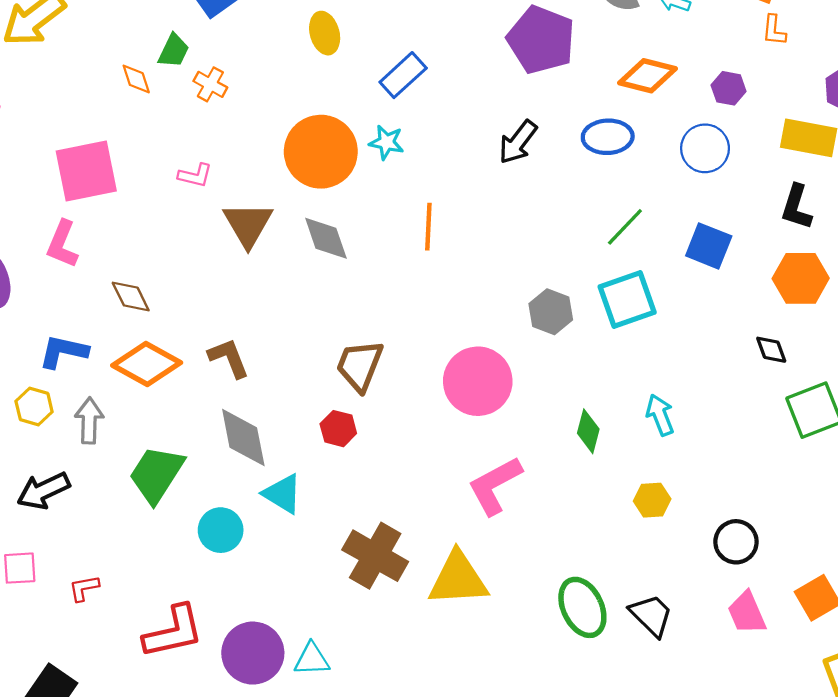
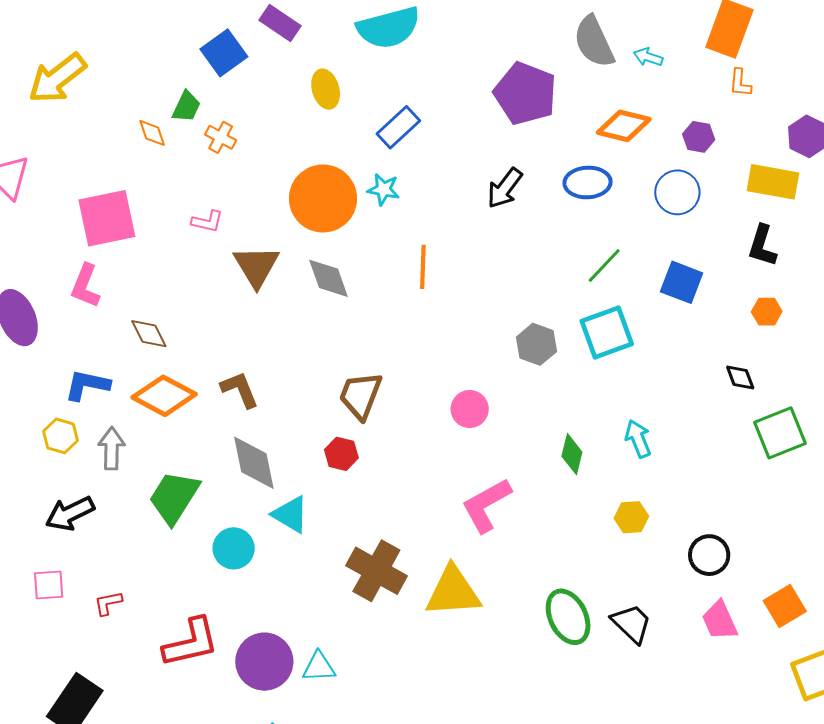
orange hexagon: (801, 278) -> (767, 312), size x0.6
pink circle: (478, 381) -> (470, 409), size x0.6

